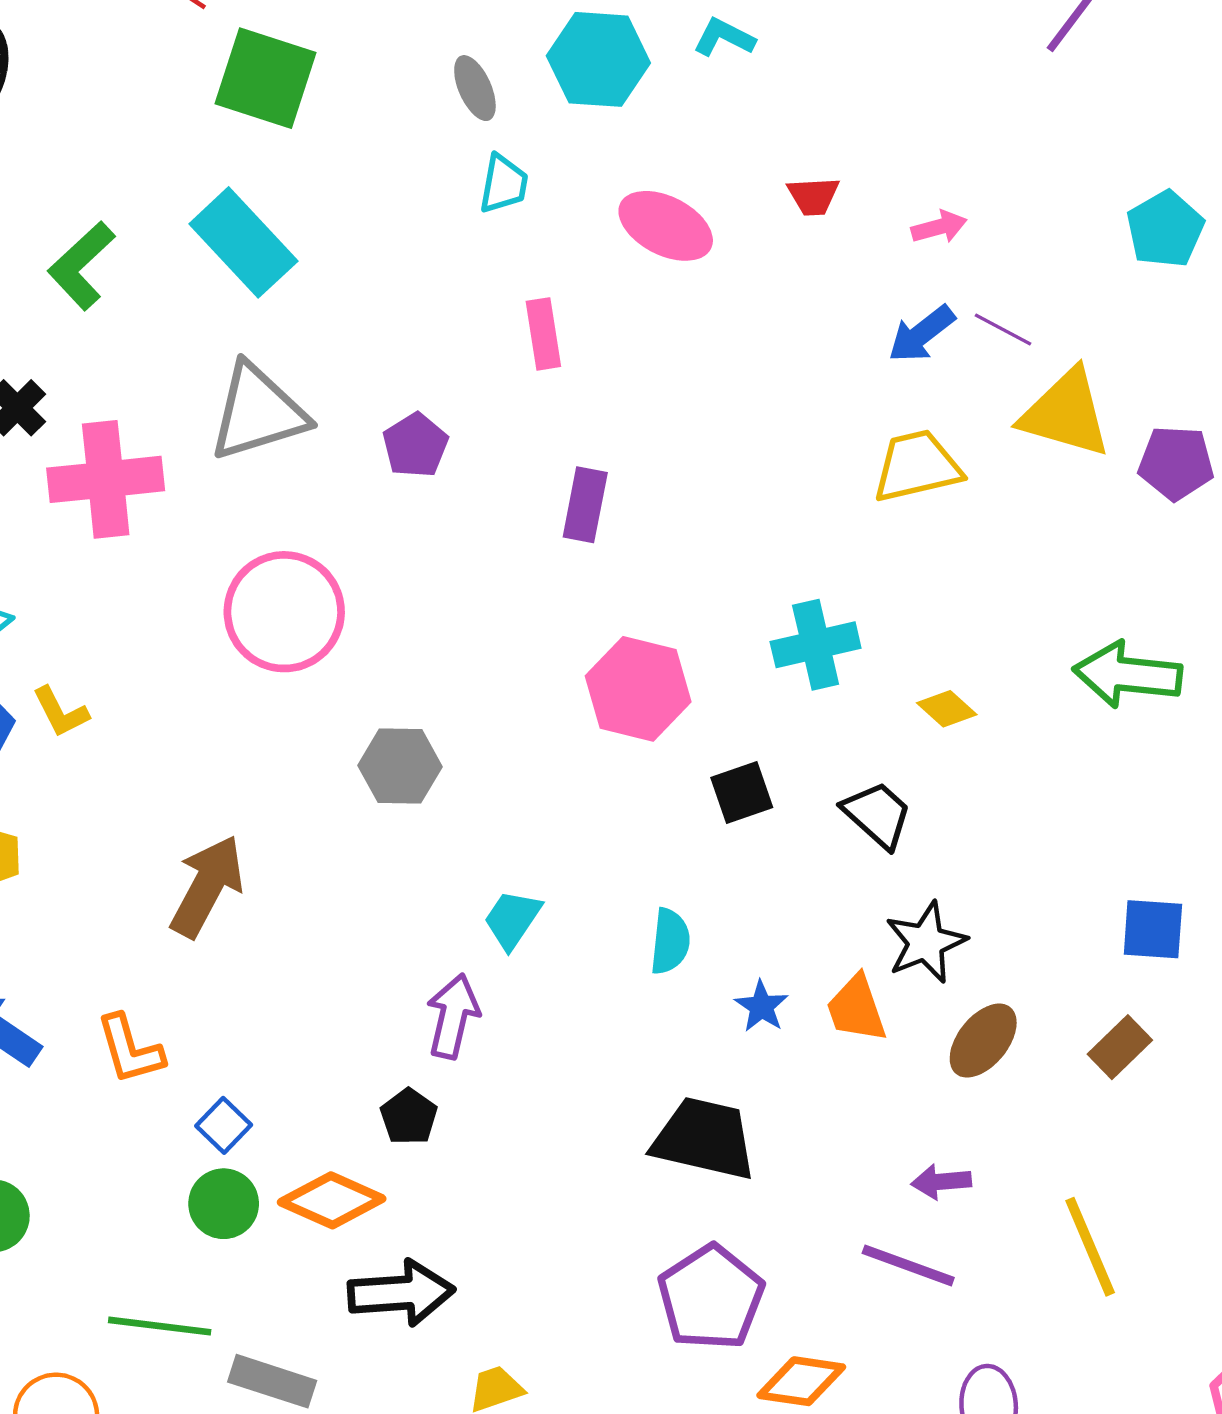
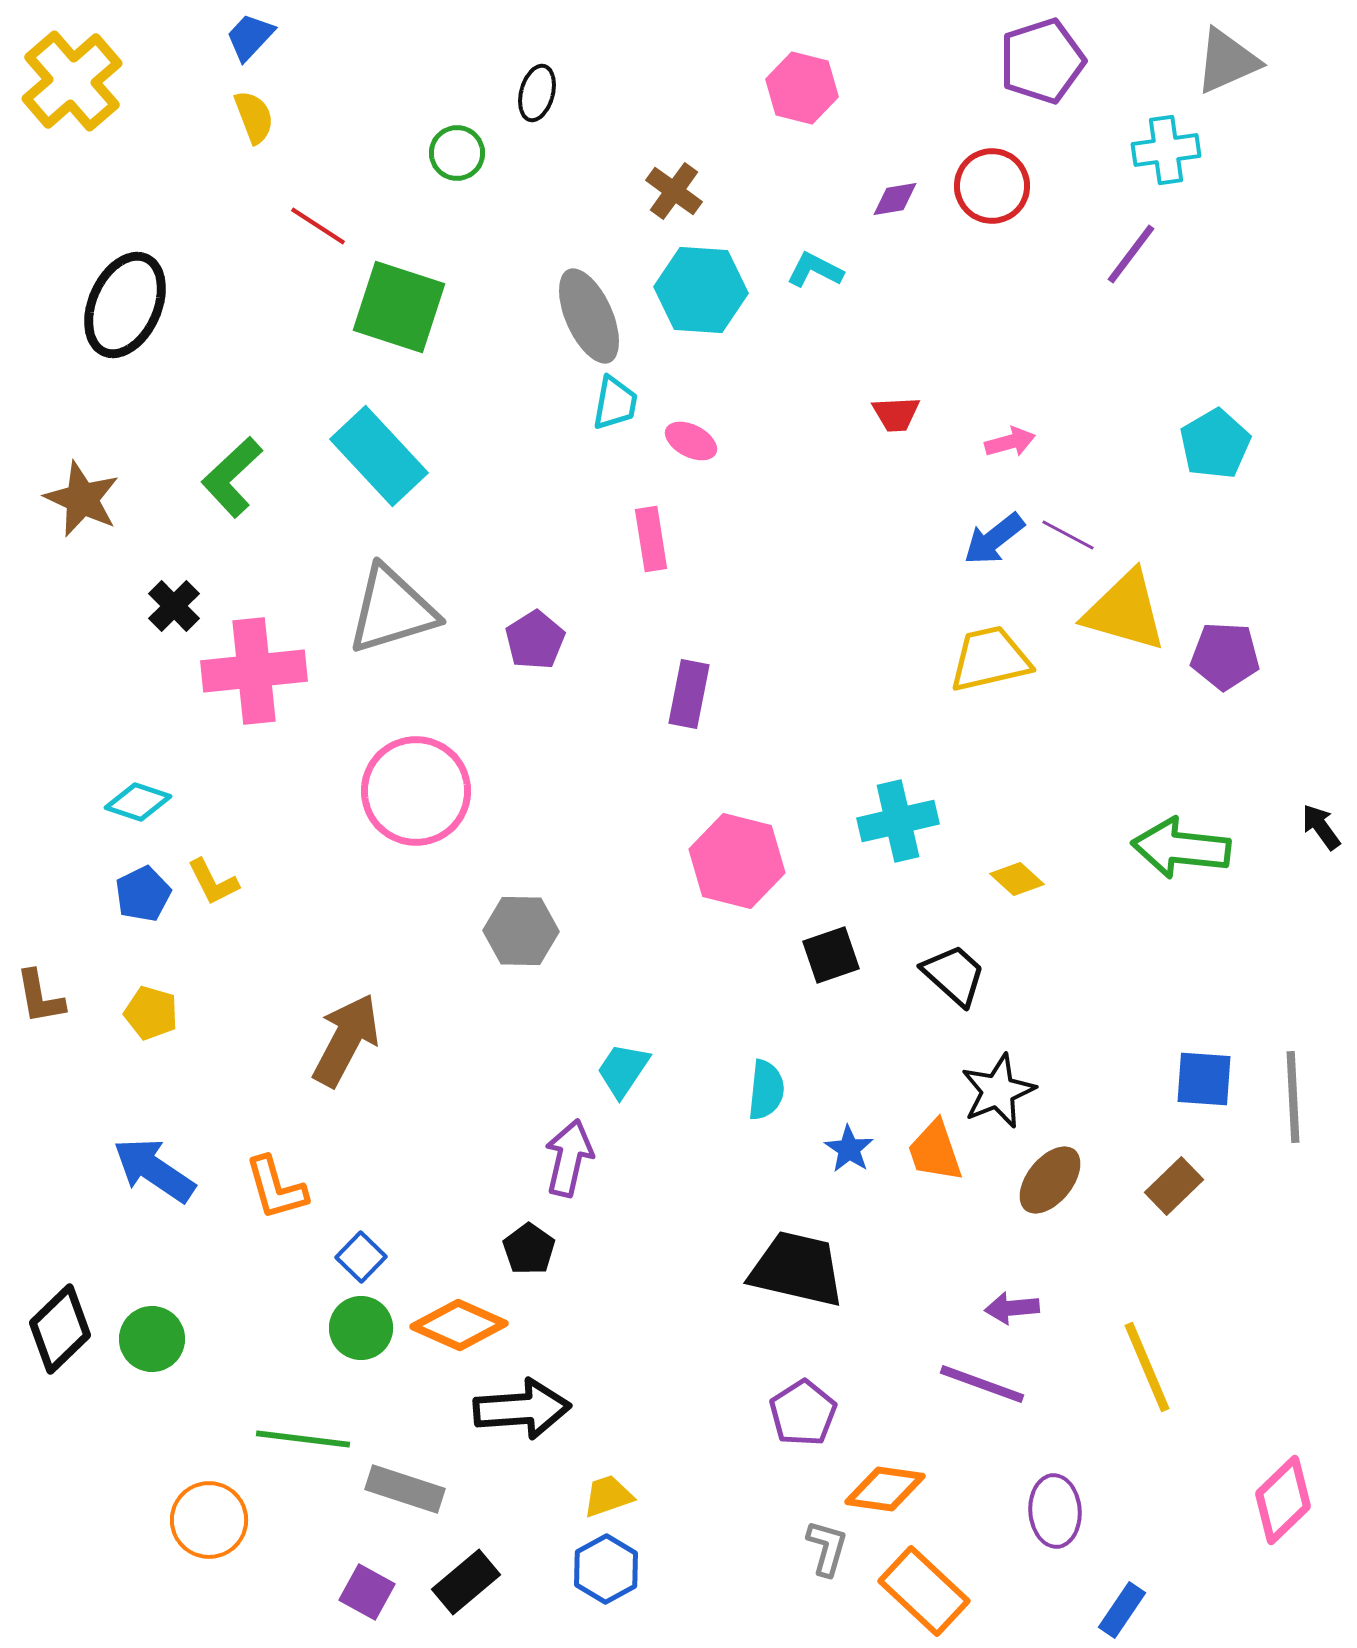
gray ellipse: (475, 88) -> (589, 316), size x1.6
pink ellipse: (666, 226) -> (691, 441), moved, size x0.6
purple pentagon: (711, 1297) -> (803, 1413), size x0.7

